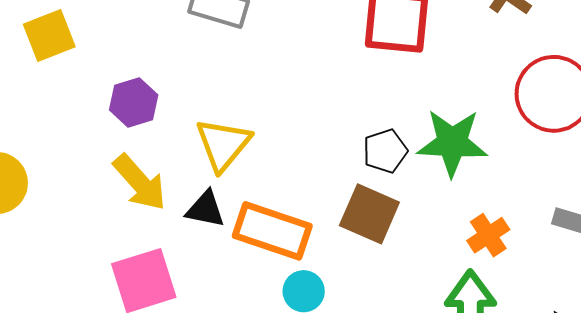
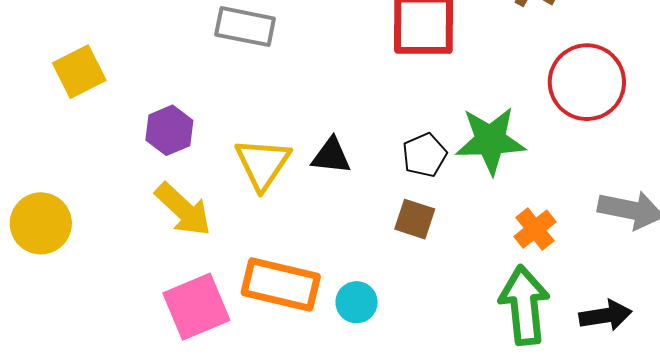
black triangle: (206, 209) -> (331, 156), moved
brown square: (369, 214) -> (415, 219), size x0.7
orange rectangle: (272, 231) -> (281, 285), moved

